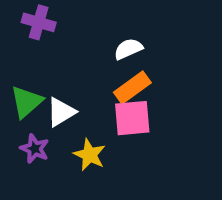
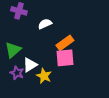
white semicircle: (128, 49) -> (45, 24), moved
white triangle: (61, 112) -> (30, 65), moved

